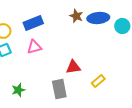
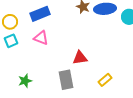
pink triangle: (34, 47) -> (41, 38), turned 35
yellow rectangle: (98, 81) -> (105, 80), moved

